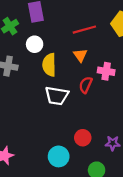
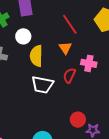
red line: (84, 30) -> (70, 24), turned 70
red circle: (83, 138) -> (78, 120), moved

